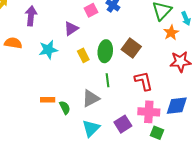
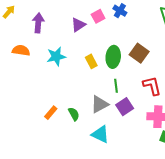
purple triangle: (71, 29) -> (78, 25), moved
orange rectangle: (48, 100) -> (51, 113), moved, turned -48
purple square: (123, 124) -> (125, 107), moved
cyan triangle: (91, 128) -> (100, 134), turned -48

